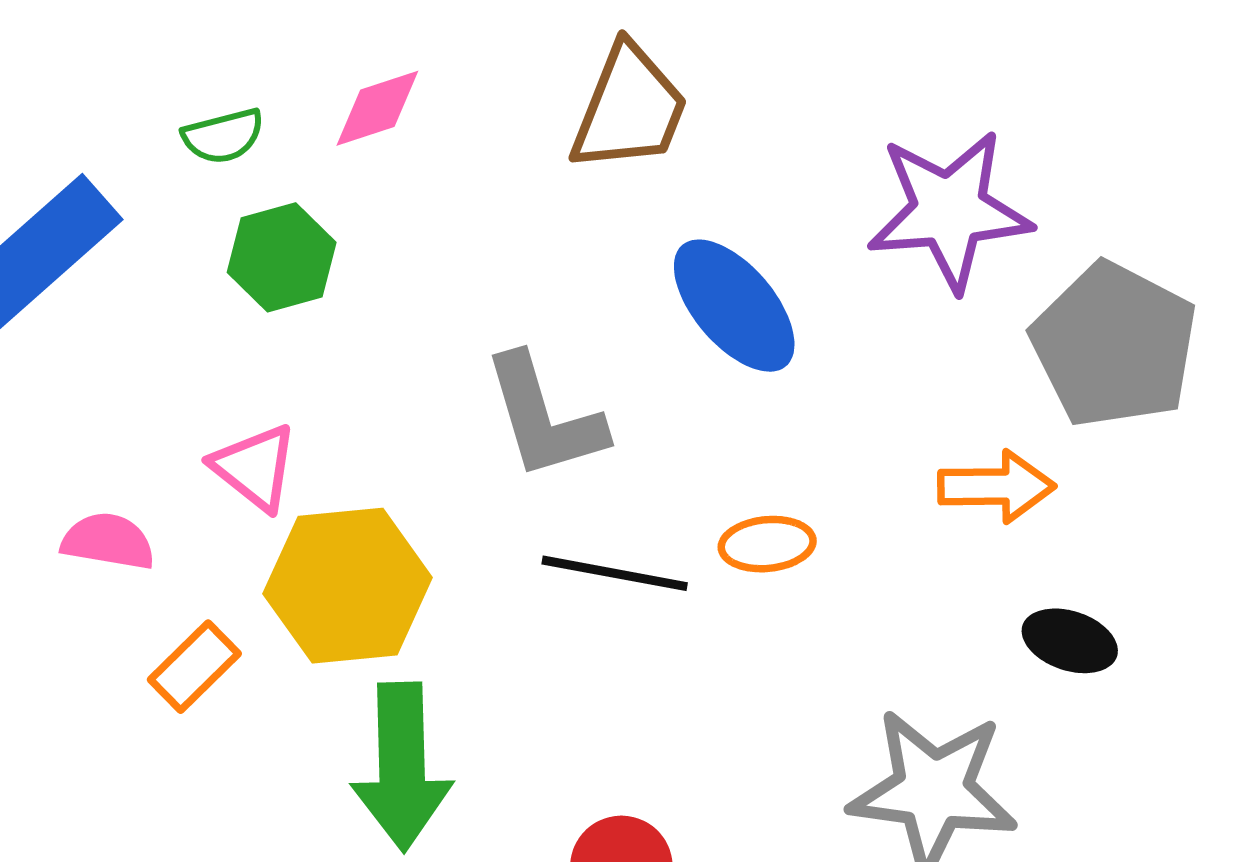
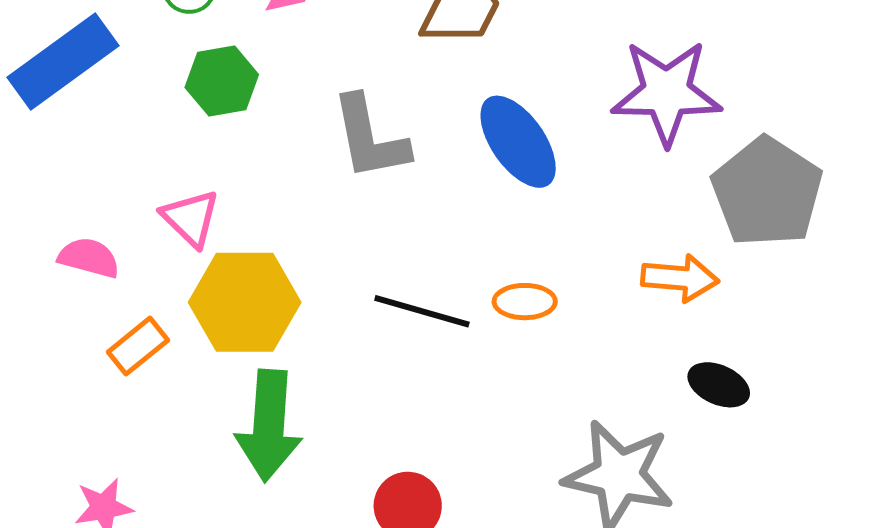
gray L-shape: (544, 417) -> (370, 138), moved

